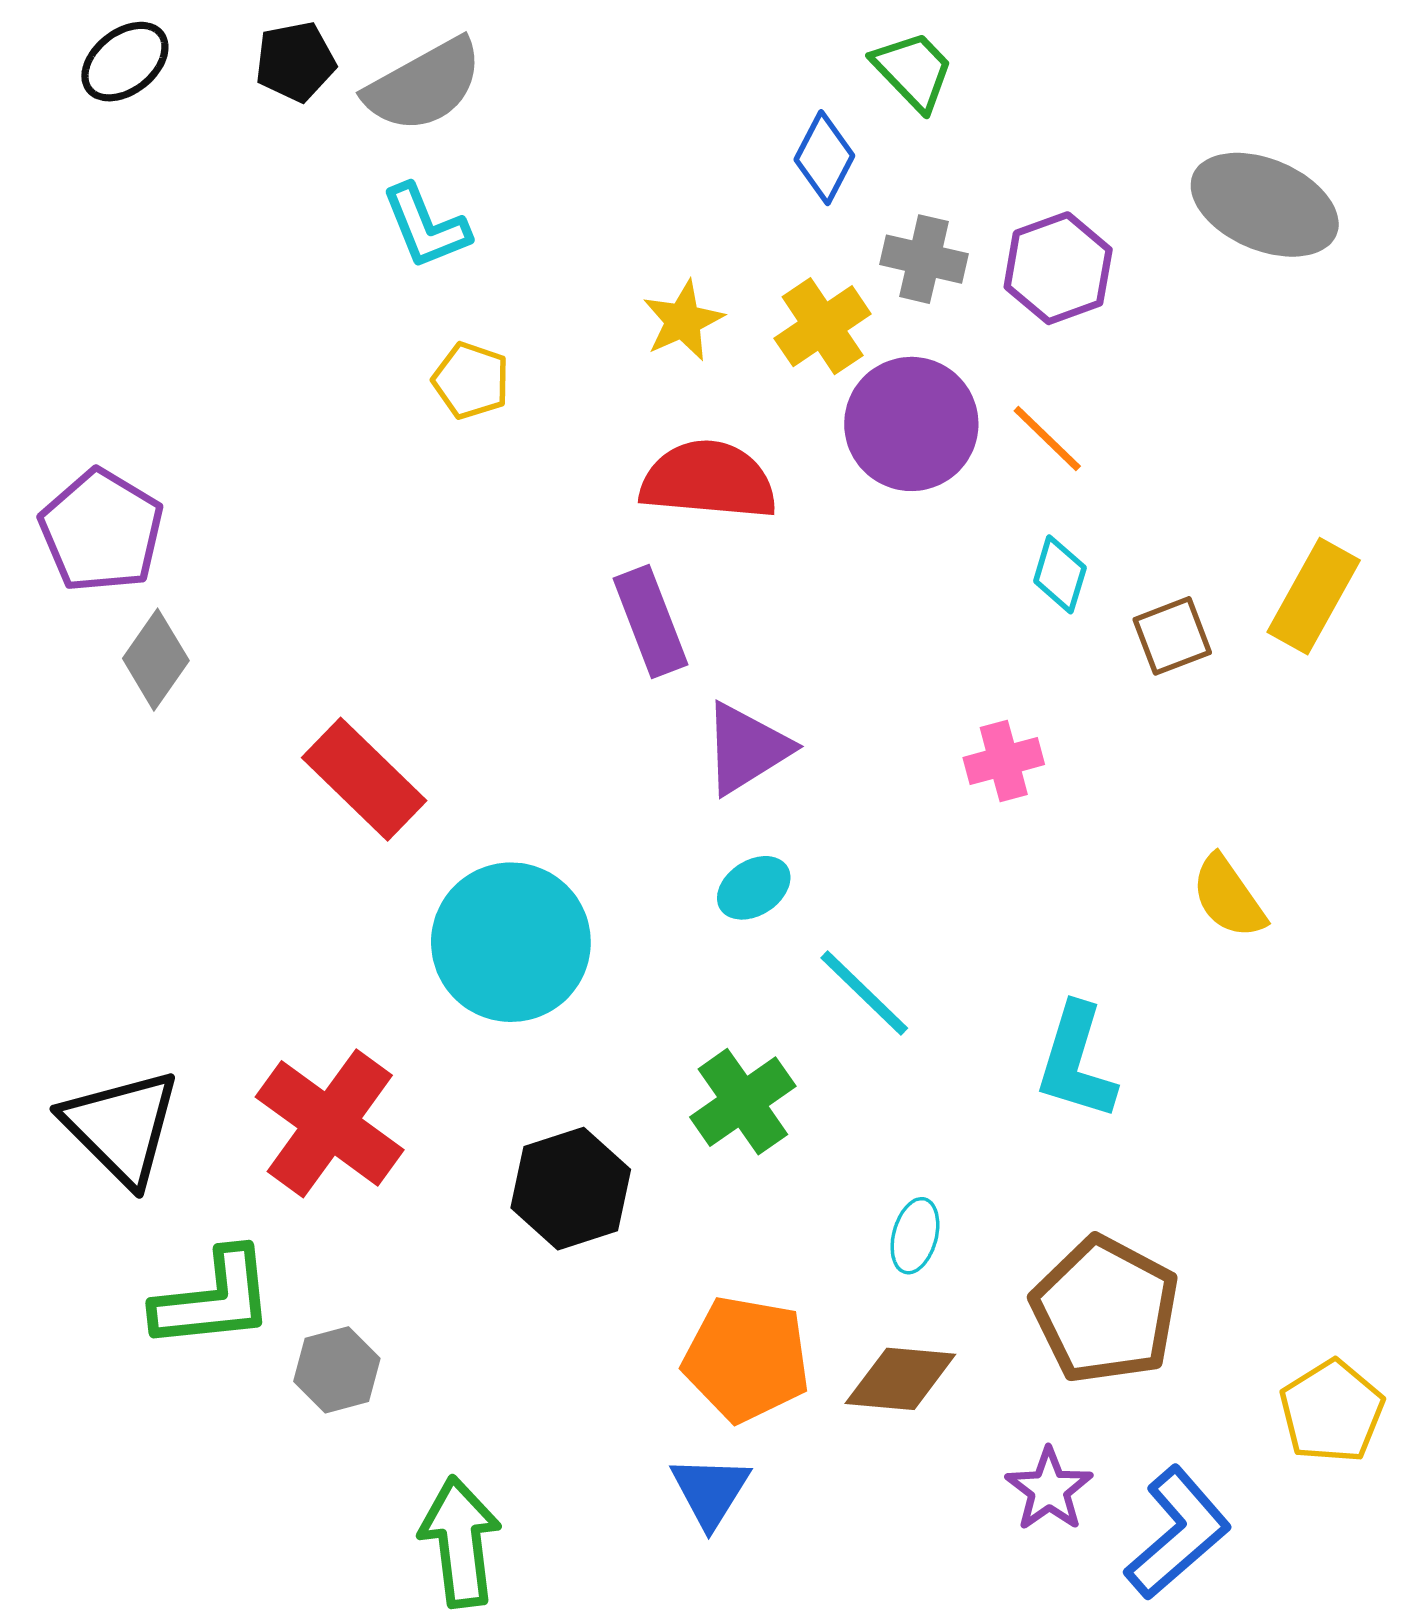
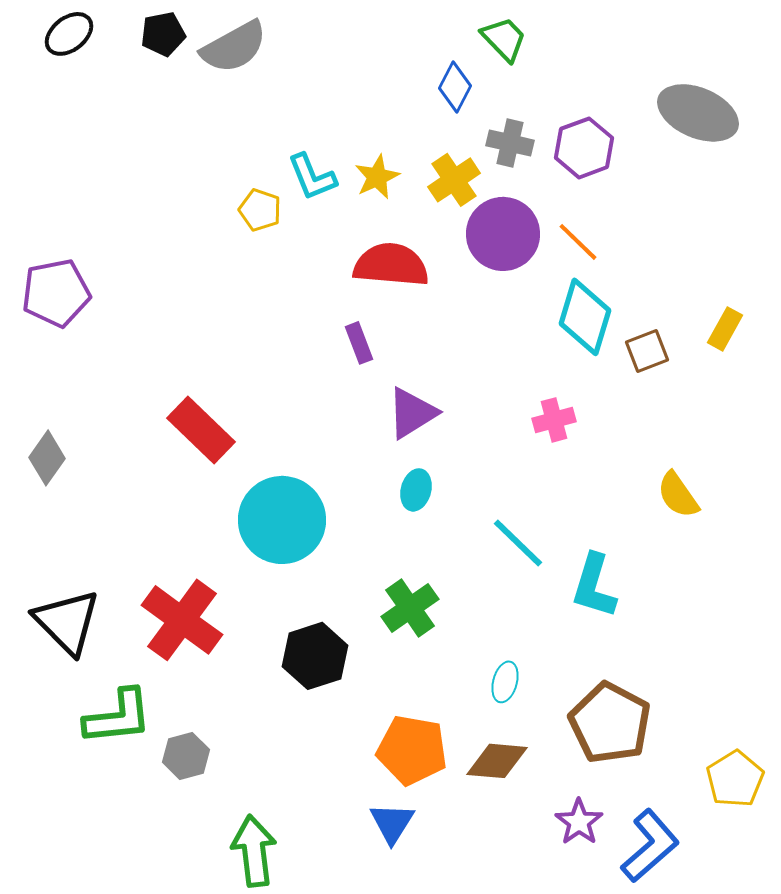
cyan L-shape: (426, 226) -> (312, 177), moved
purple pentagon: (101, 531) -> (56, 293), turned 30
cyan diamond: (1060, 574) -> (585, 317), size x1.8
yellow rectangle: (1314, 596) -> (725, 329), size x0.7
purple rectangle: (650, 621) -> (359, 343), size x0.7
gray diamond: (156, 660) -> (47, 458), moved
cyan ellipse: (754, 888) -> (416, 490), turned -42
cyan line: (864, 993) -> (518, 543), moved

